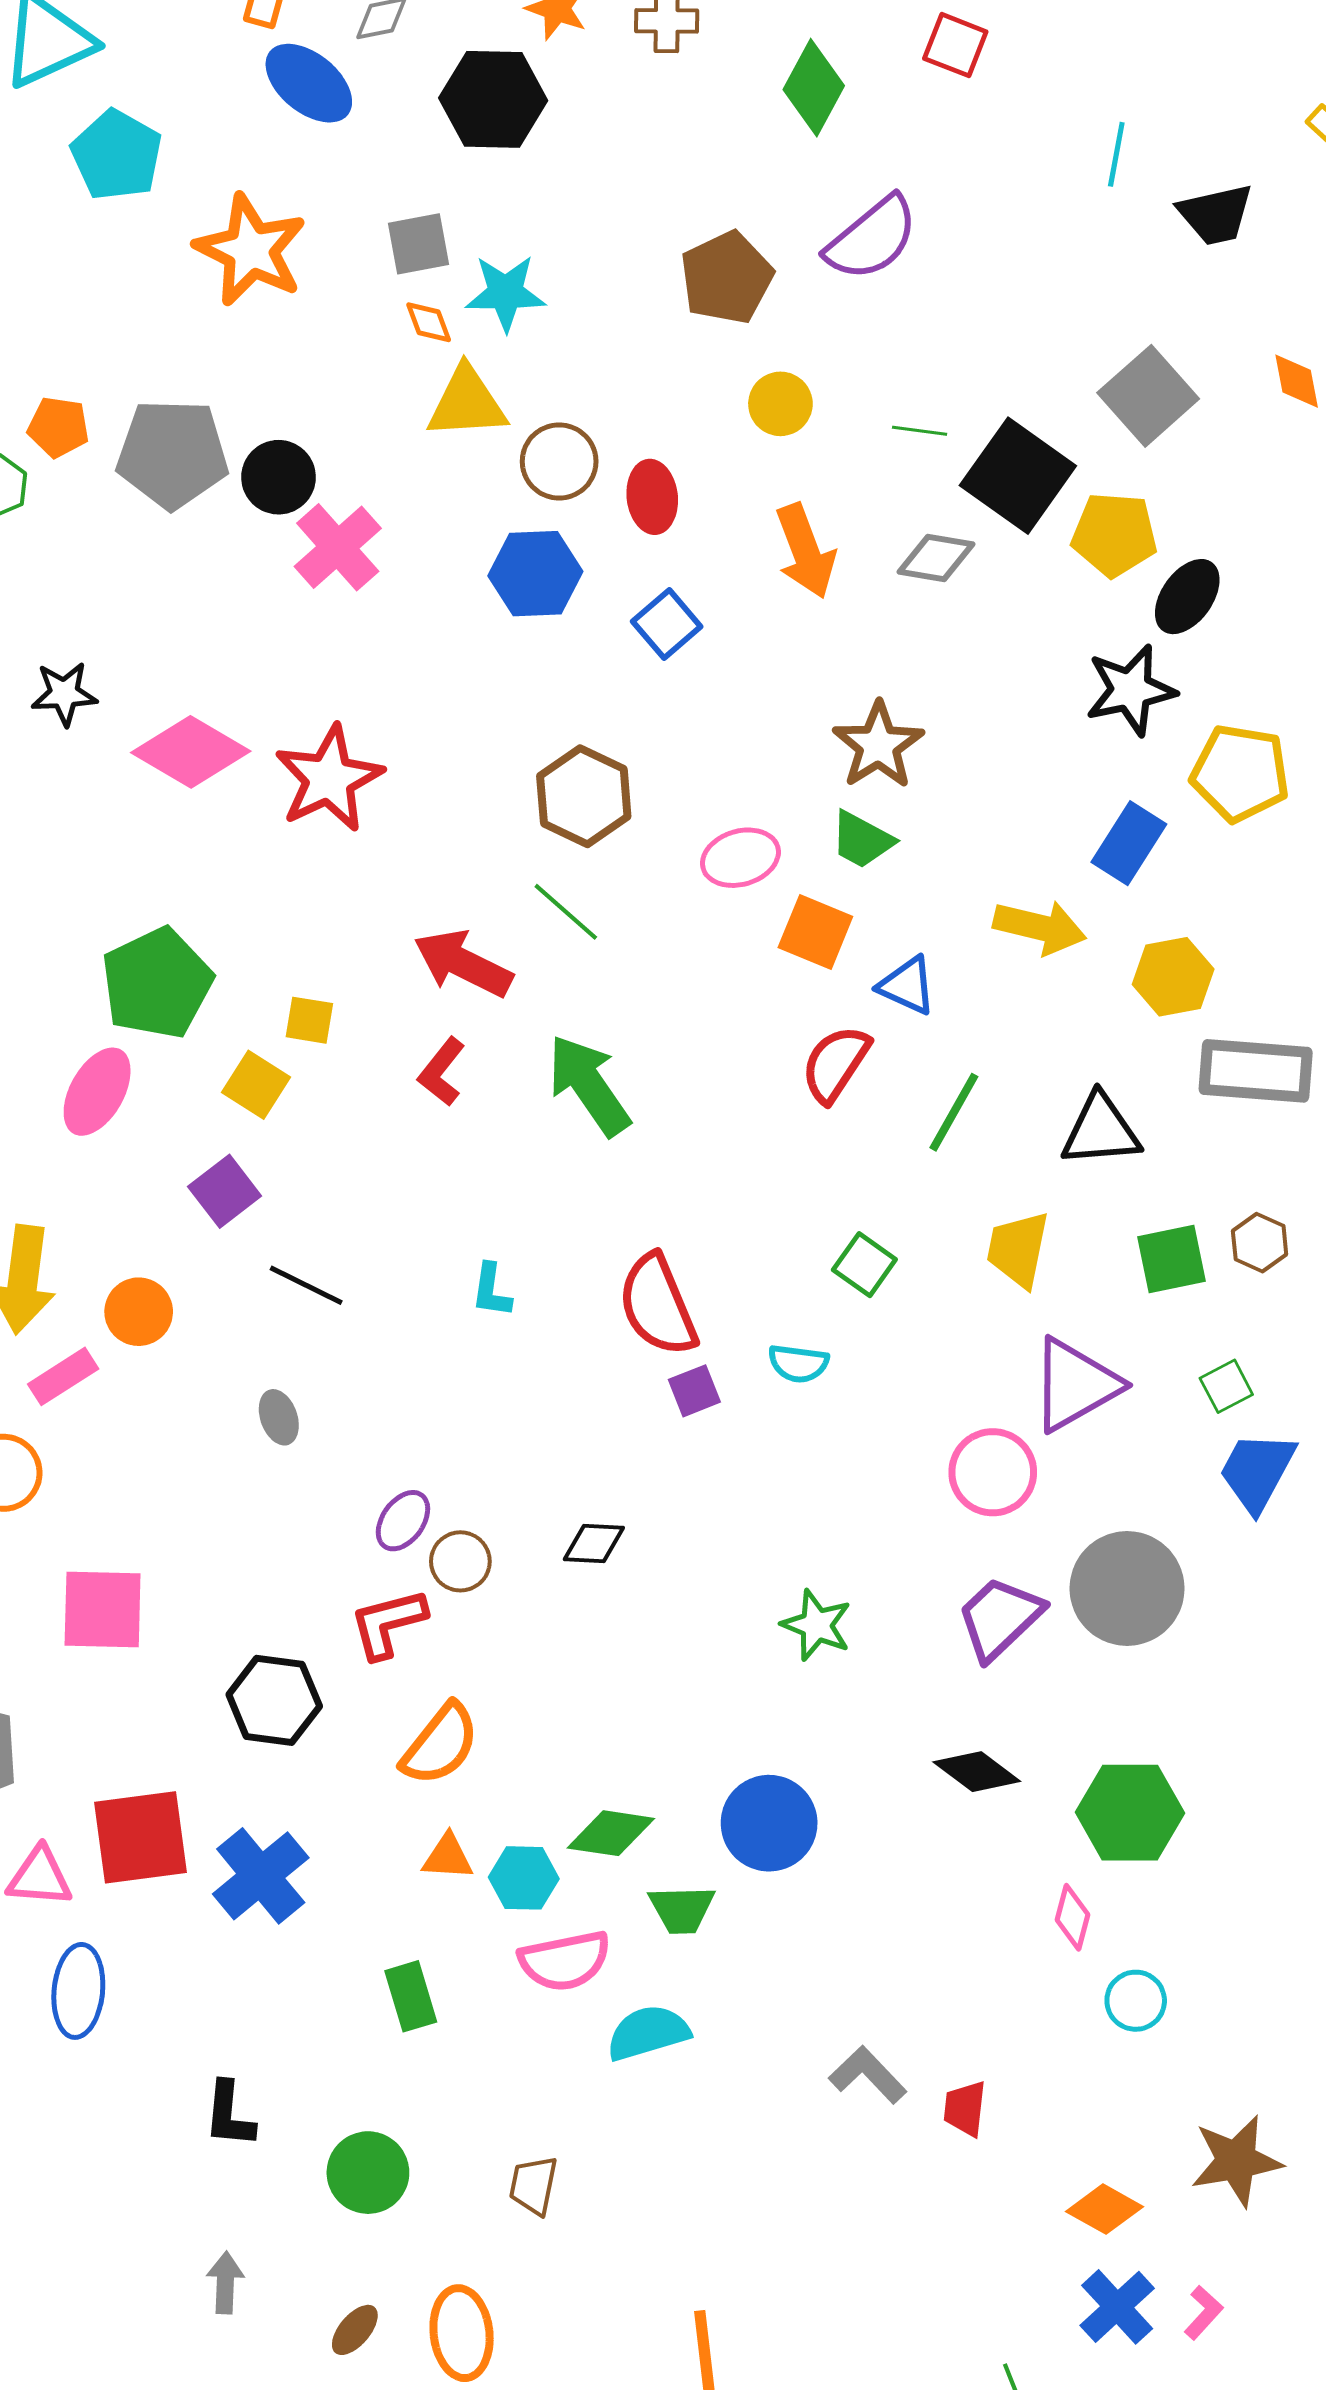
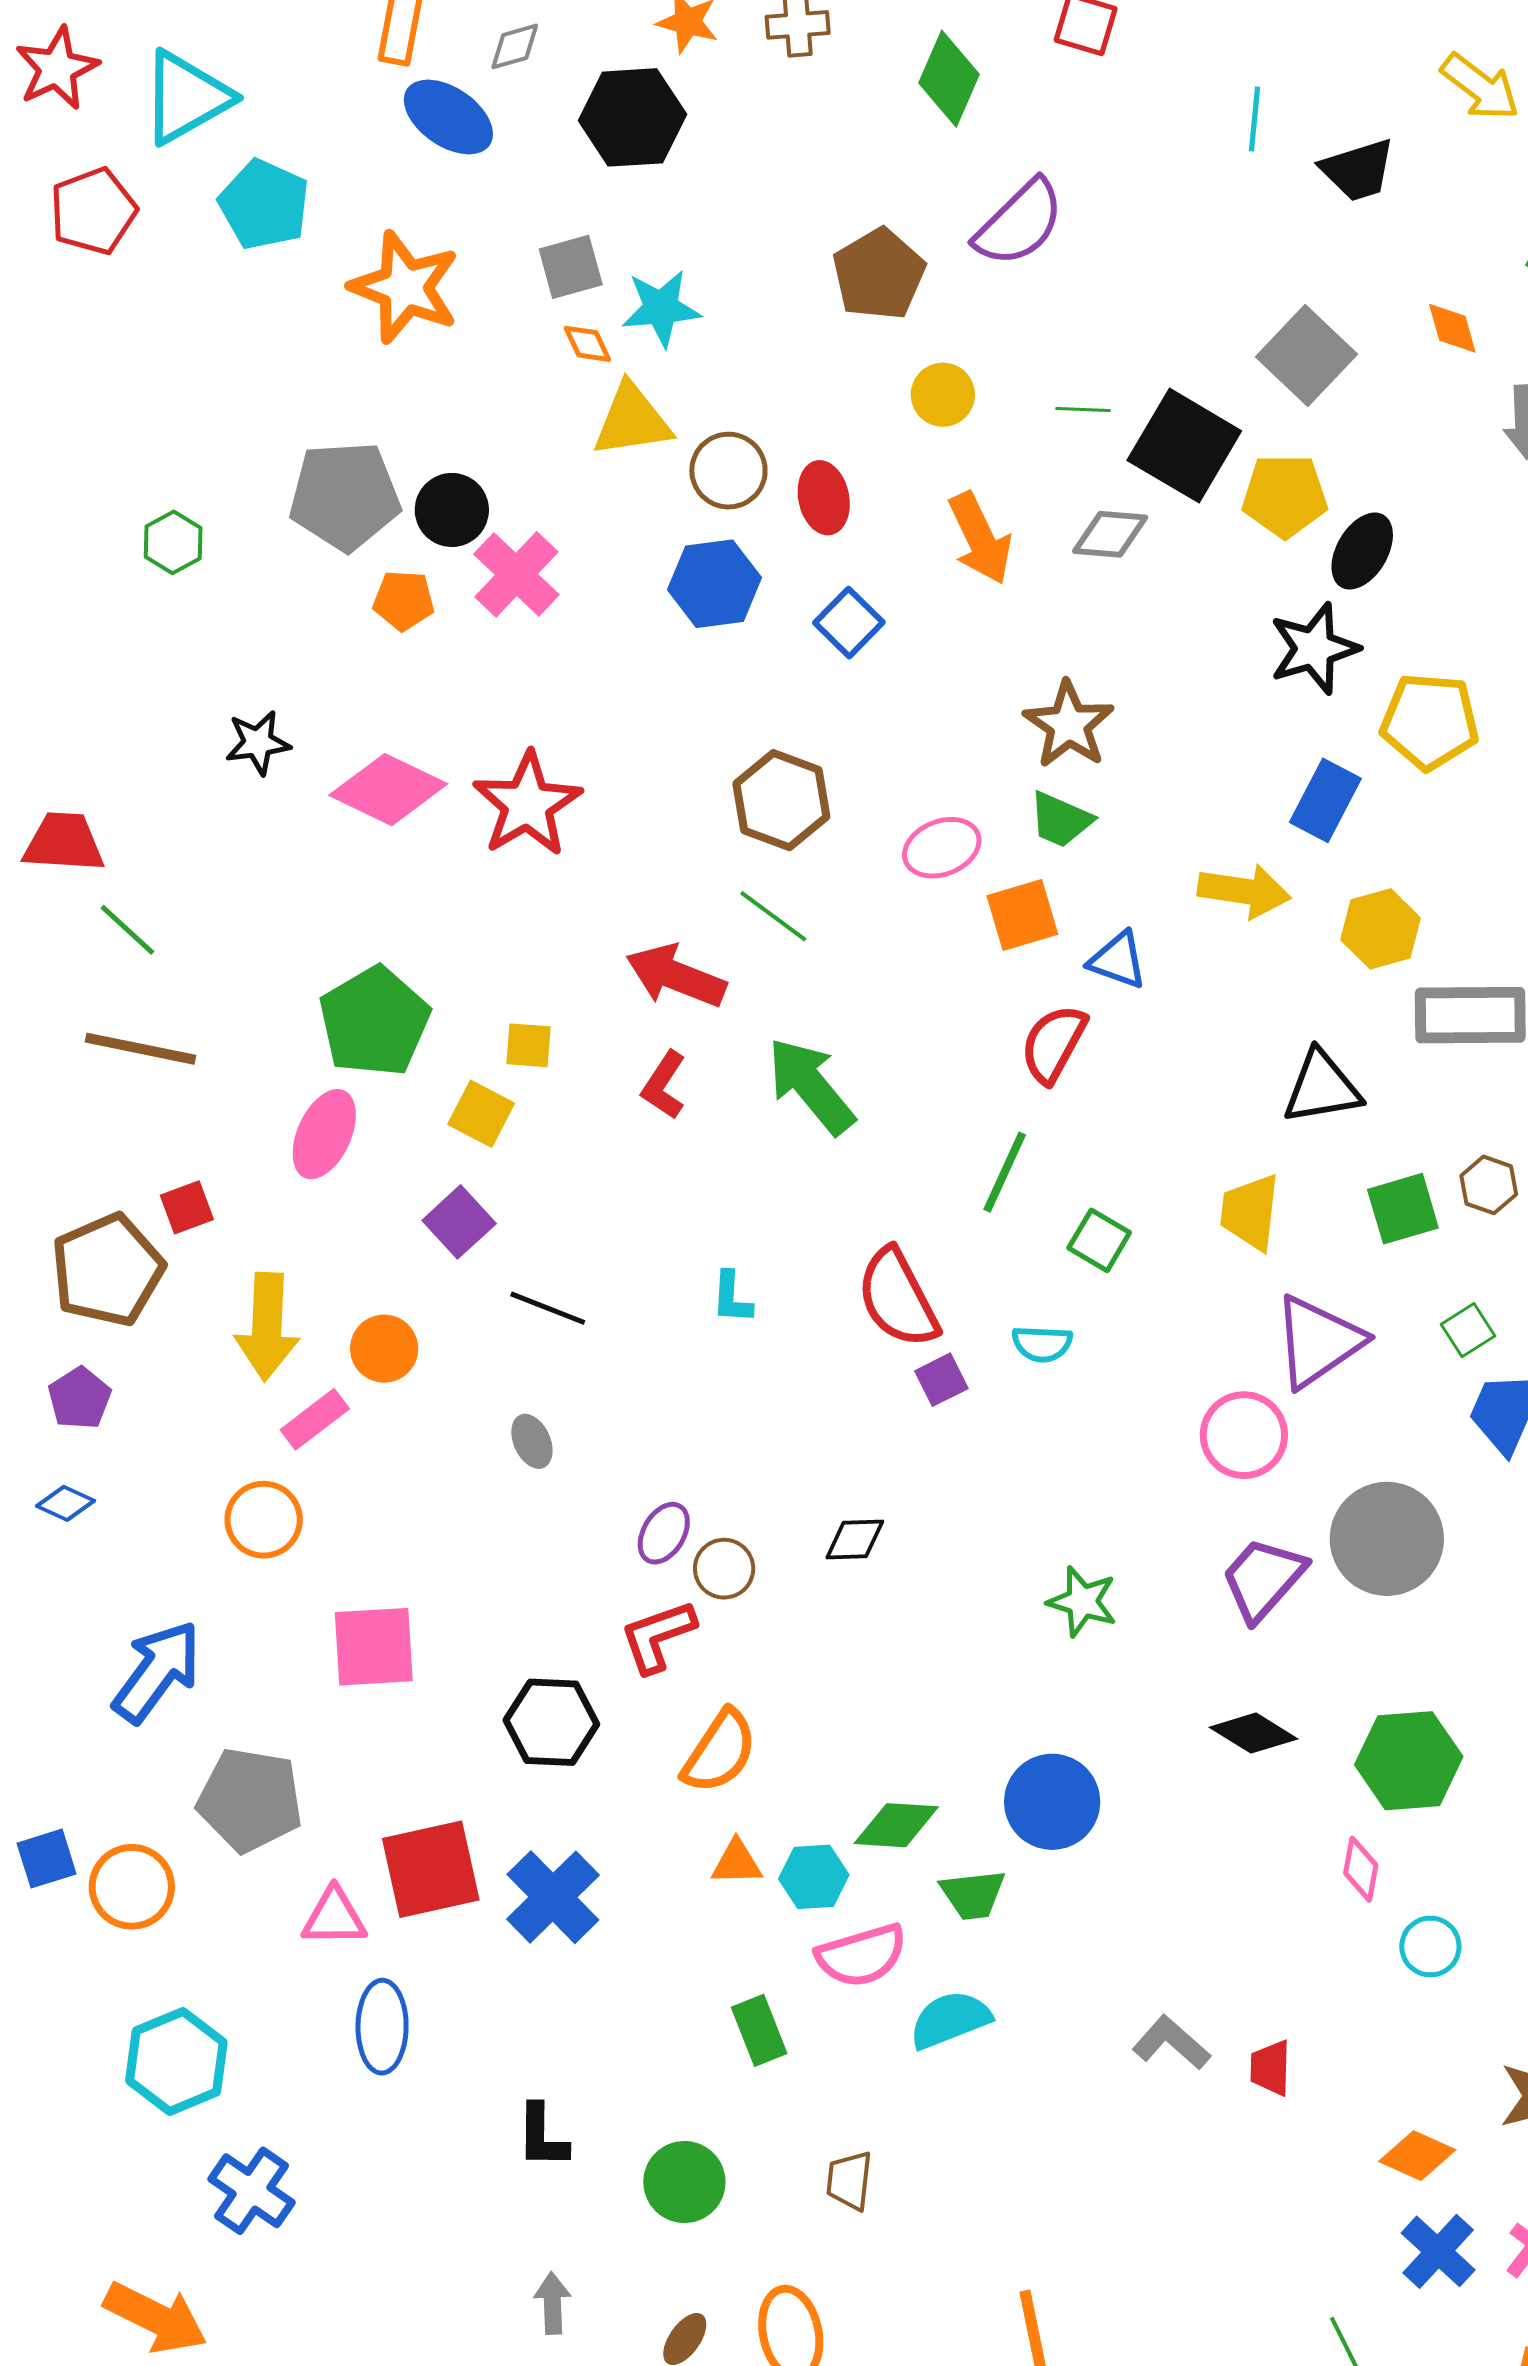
orange pentagon: (58, 427) -> (404, 600), moved
orange square: (815, 932) -> (1022, 915), turned -34
green line: (954, 1112) -> (1005, 1172), moved
green rectangle: (411, 1996) -> (759, 2030), moved

